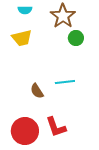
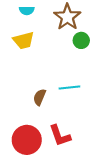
brown semicircle: (37, 91) -> (40, 97), turned 56

